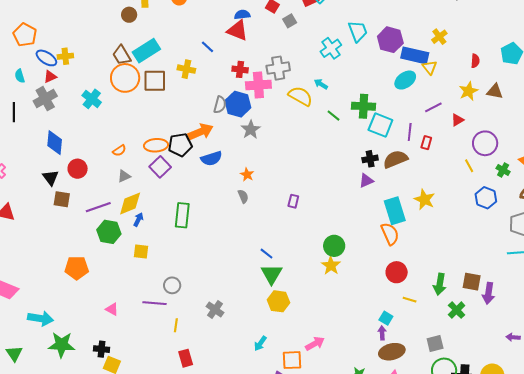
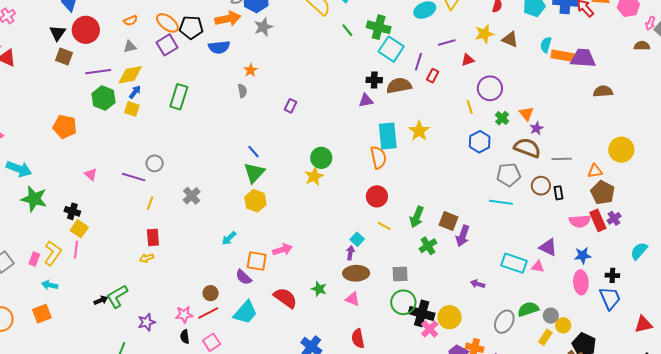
orange arrow: (201, 132) -> (228, 19), moved
orange ellipse: (156, 145) -> (167, 23), turned 30
red circle: (78, 169) -> (86, 30), size x1.4
yellow square: (141, 251) -> (132, 109), moved

